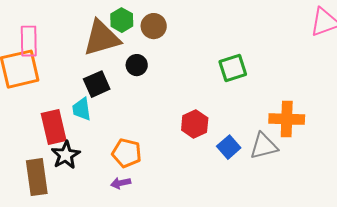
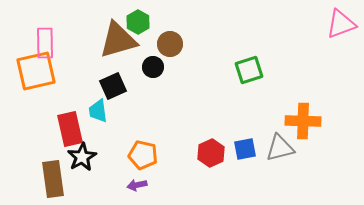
brown circle: (154, 26) -> (170, 44), moved
red hexagon: (195, 124) -> (211, 153), moved
blue square: (229, 147) -> (245, 149), turned 30

